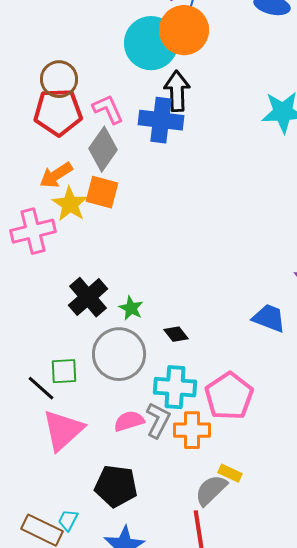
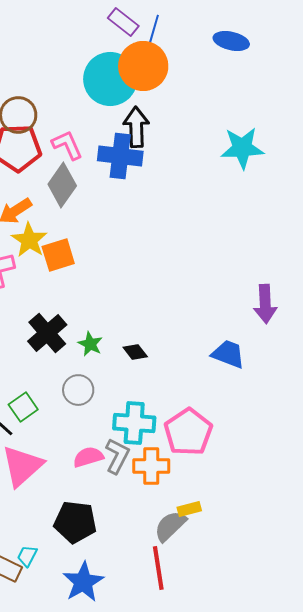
orange square: (102, 192) -> (58, 255), moved, turned -32
black diamond: (176, 334) -> (135, 352), moved
gray circle: (119, 354) -> (78, 390), size x0.6
green square: (64, 371) -> (23, 407), turned -32
yellow rectangle: (230, 473) -> (189, 509), turned -40

